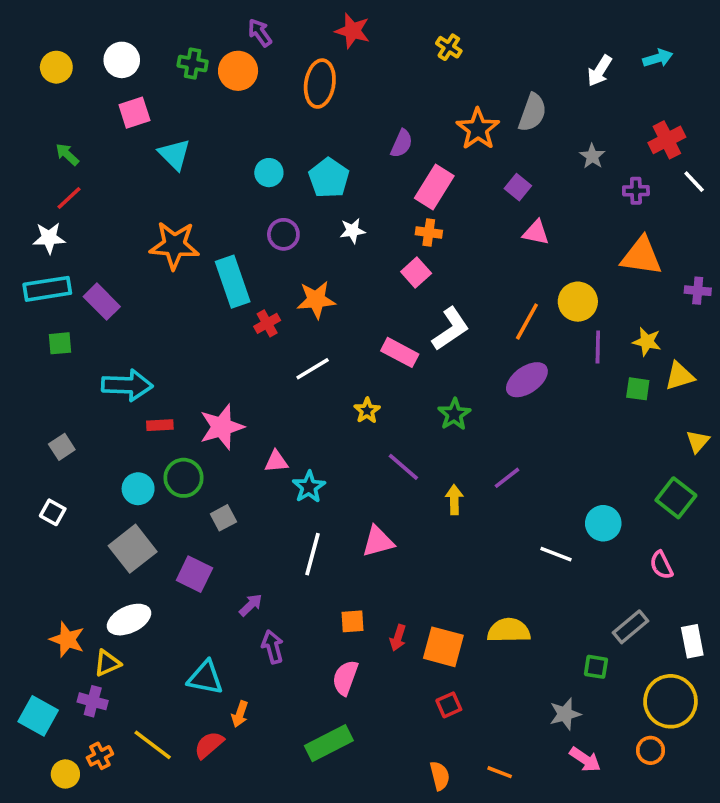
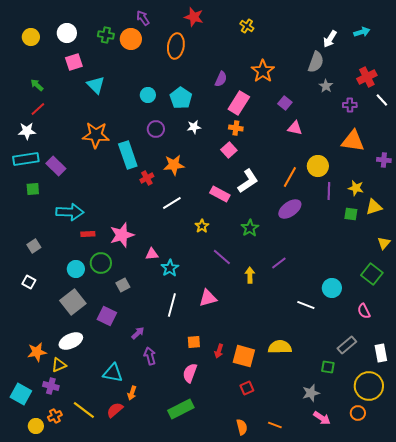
gray semicircle: (532, 113) -> (316, 62), moved
orange star: (67, 640) -> (37, 352), turned -30

